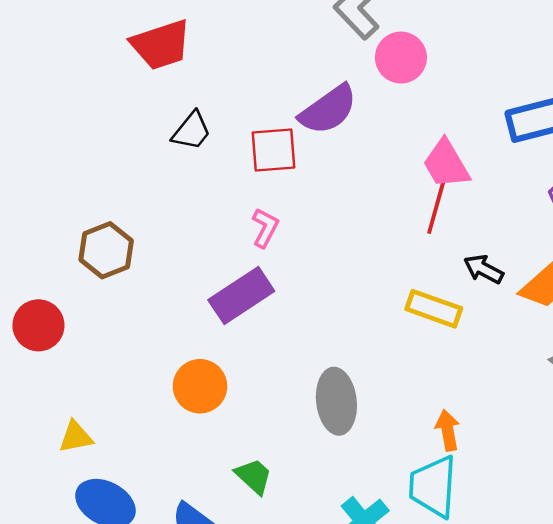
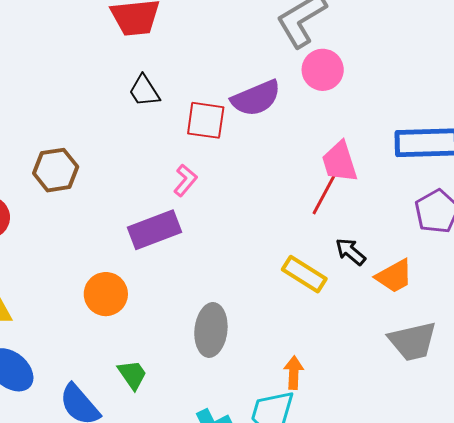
black trapezoid: (192, 131) -> (144, 91), turned 96

